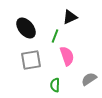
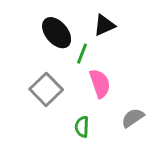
black ellipse: (26, 28) -> (57, 33), moved
gray square: (31, 60) -> (46, 89), turned -35

